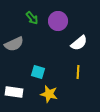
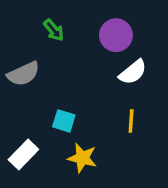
purple circle: (58, 21) -> (116, 35), moved
white rectangle: (14, 92) -> (23, 155), turned -54

